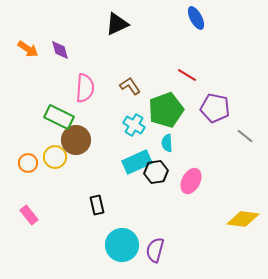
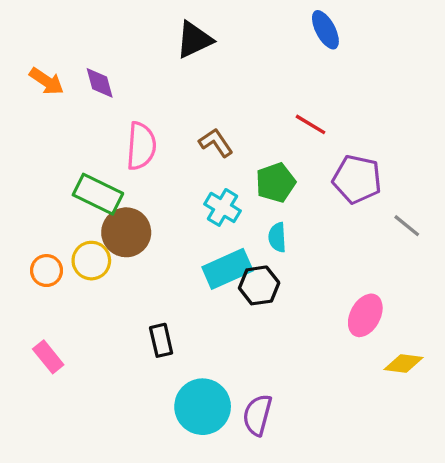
green pentagon: (166, 110) -> (276, 183), size x0.7
pink ellipse: (191, 181) -> (365, 315), moved
yellow diamond: (243, 219) -> (403, 364), size x0.7

